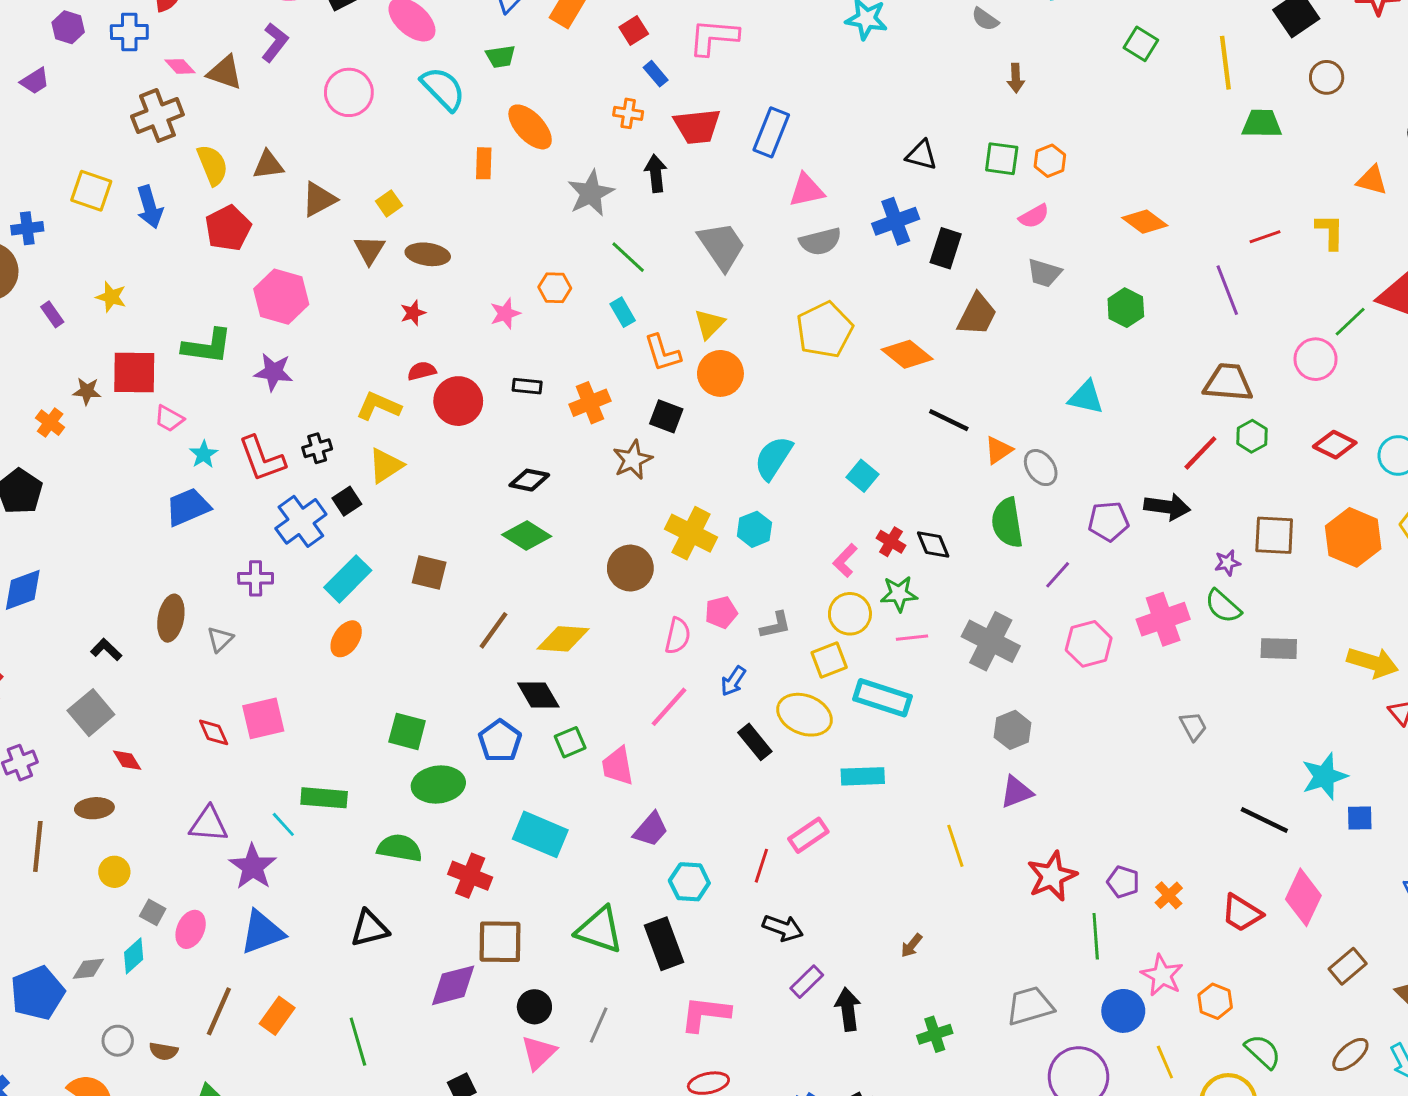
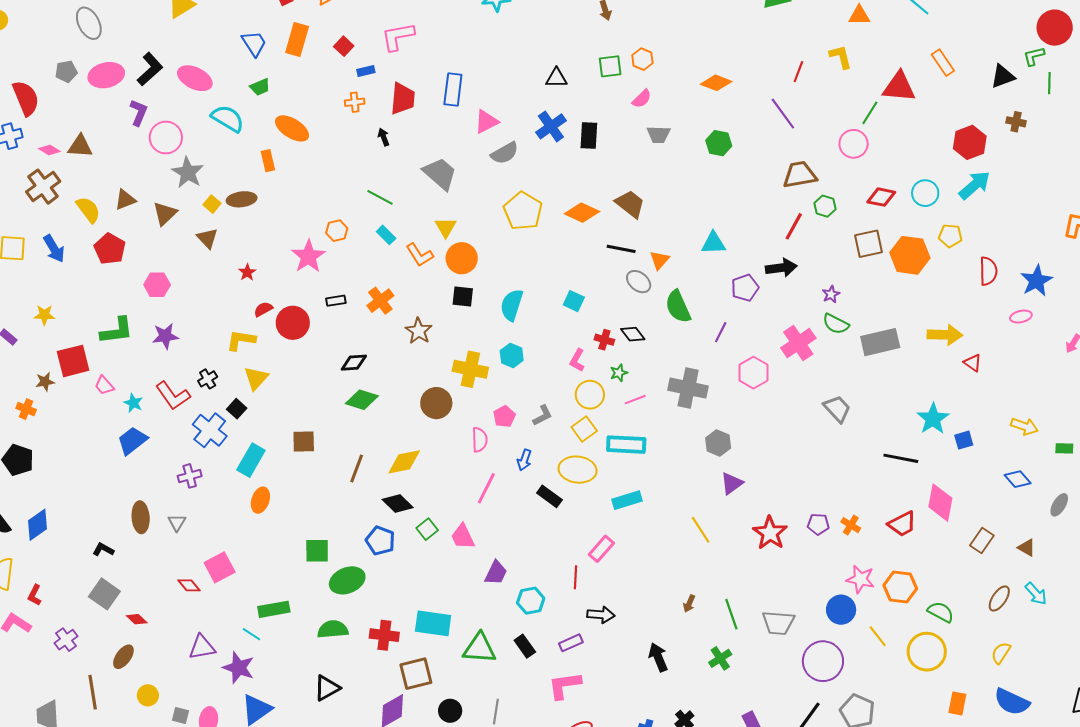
purple L-shape: (275, 42) -> (139, 113), moved
blue rectangle: (656, 74) -> (366, 71), turned -48
red trapezoid: (697, 126) -> (403, 99), turned -64
black arrow: (656, 173) -> (384, 137), size x0.7
gray star: (591, 193) -> (188, 172), moved
red line: (1265, 237) -> (798, 72), turned -35
brown ellipse: (428, 254) -> (242, 199), moved
pink hexagon: (281, 297) -> (157, 285), size x0.7
pink star: (505, 313) -> (308, 256), size x1.6
brown trapezoid: (977, 315) -> (630, 204), moved, turned -64
cyan triangle: (1086, 397) -> (713, 243), moved
black square: (666, 416) -> (463, 297), moved
pink trapezoid: (169, 419) -> (104, 385), turned 35
gray ellipse: (1041, 468) -> (639, 282), moved
brown square: (1274, 535) -> (868, 244), moved
green star: (899, 594) -> (619, 373), size x0.7
gray rectangle: (1279, 649) -> (880, 342), size x1.5
gray trapezoid: (1193, 726) -> (837, 409), size x1.4
brown ellipse: (94, 808) -> (123, 657), turned -35
cyan rectangle: (540, 834) -> (433, 623), moved
red trapezoid: (1242, 913) -> (902, 524), turned -44
green line: (1096, 936) -> (731, 614), moved
black rectangle: (664, 944) -> (525, 646), size x0.7
purple rectangle: (807, 982) -> (571, 643), moved, turned 35
orange hexagon: (1215, 1001) -> (900, 587), size x1.4
gray trapezoid: (1030, 1006) -> (778, 623), turned -144

